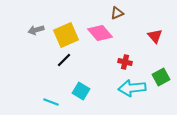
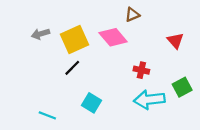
cyan line: (51, 102) -> (47, 115), moved

